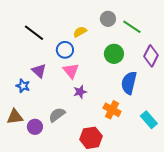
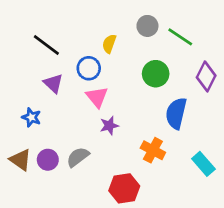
yellow semicircle: (80, 32) -> (109, 44), turned -40
purple triangle: (39, 71) -> (53, 83), moved
brown triangle: (15, 117) -> (20, 160), turned 42
purple circle: (35, 127) -> (48, 160), moved

